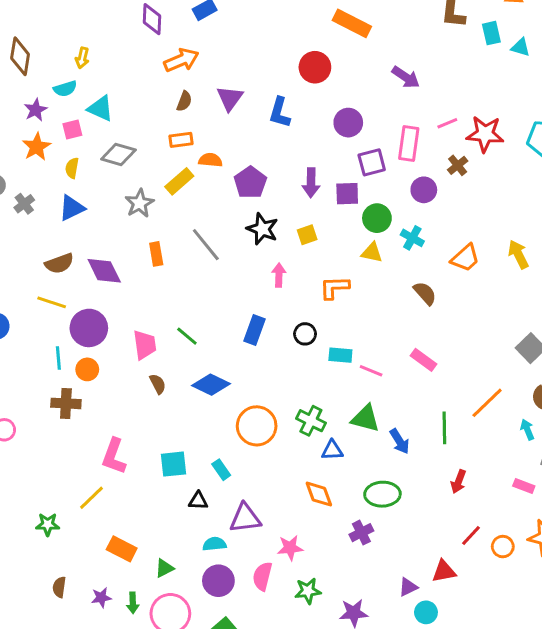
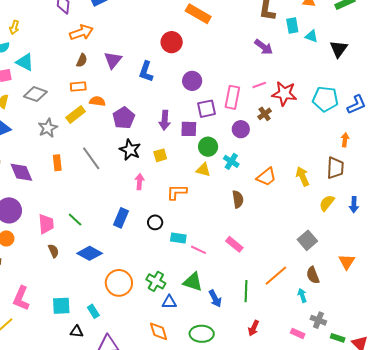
purple arrow: (406, 77) -> (264, 47), moved
brown semicircle: (425, 293) -> (238, 199), turned 30

